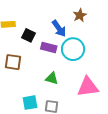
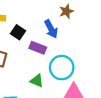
brown star: (80, 15) -> (66, 11), moved
cyan circle: (73, 49) -> (62, 68), moved

